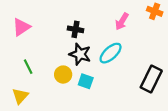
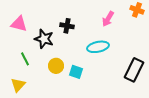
pink triangle: (21, 27) -> (19, 24), turned 48
cyan ellipse: (111, 53) -> (98, 47), turned 30
black star: (80, 54) -> (44, 39), moved

